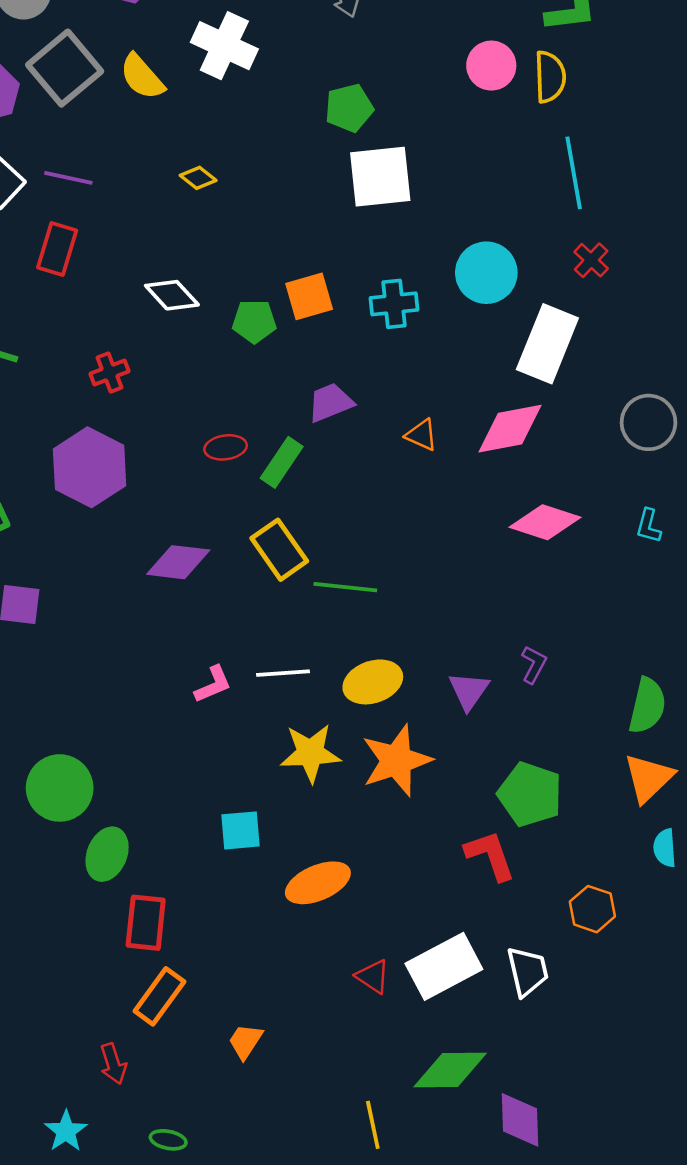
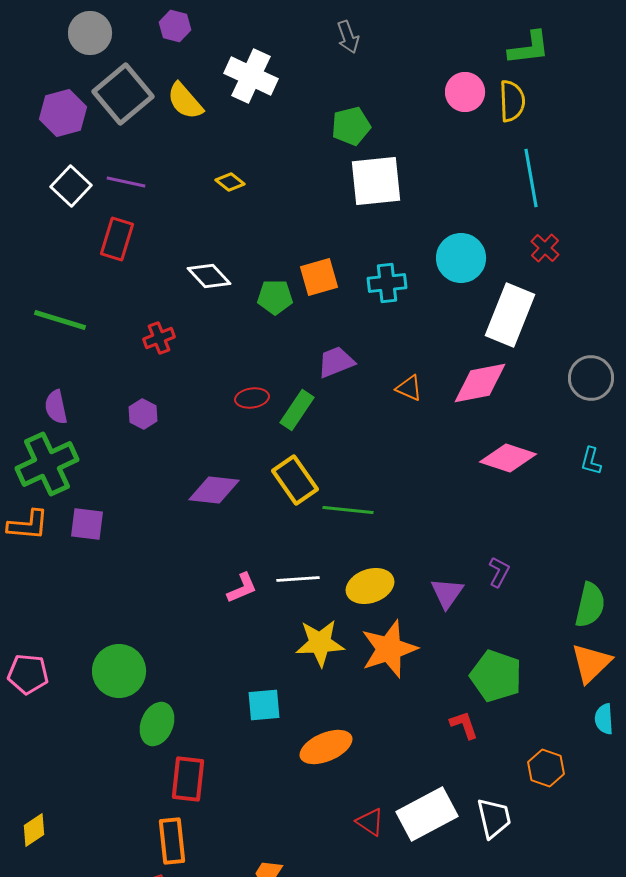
purple hexagon: (90, 467) -> (143, 414), size x0.5
red L-shape: (490, 855) -> (464, 725), size x0.7
orange rectangle: (159, 996) -> (172, 841), moved, turned -42

